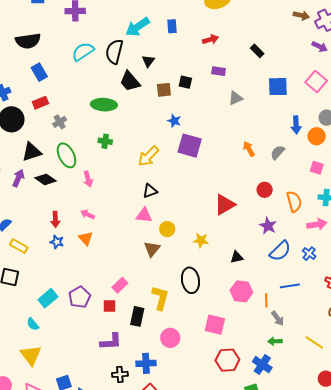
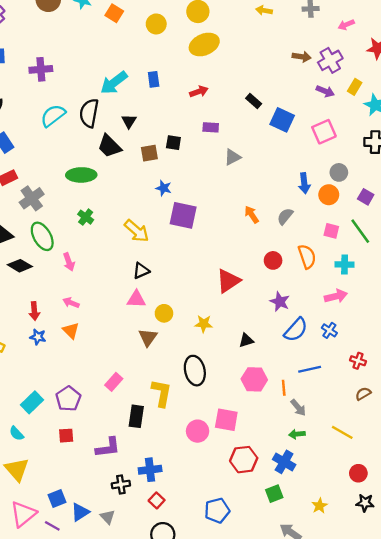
pink square: (316, 82) -> (324, 132), turned 30
blue square: (278, 87) -> (282, 120), moved, turned 30
gray cross: (60, 122) -> (32, 198), size x1.5
green cross: (105, 141) -> (86, 217), turned 32
yellow arrow: (148, 156) -> (137, 231), turned -90
orange semicircle: (294, 202) -> (307, 257), moved
red square: (109, 306) -> (66, 436), moved
pink circle: (170, 338) -> (198, 431), moved

